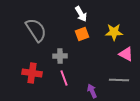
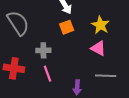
yellow star: (114, 32) -> (100, 25), turned 30
pink triangle: (126, 54) -> (98, 48), moved
purple arrow: (92, 91) -> (77, 87), turned -152

